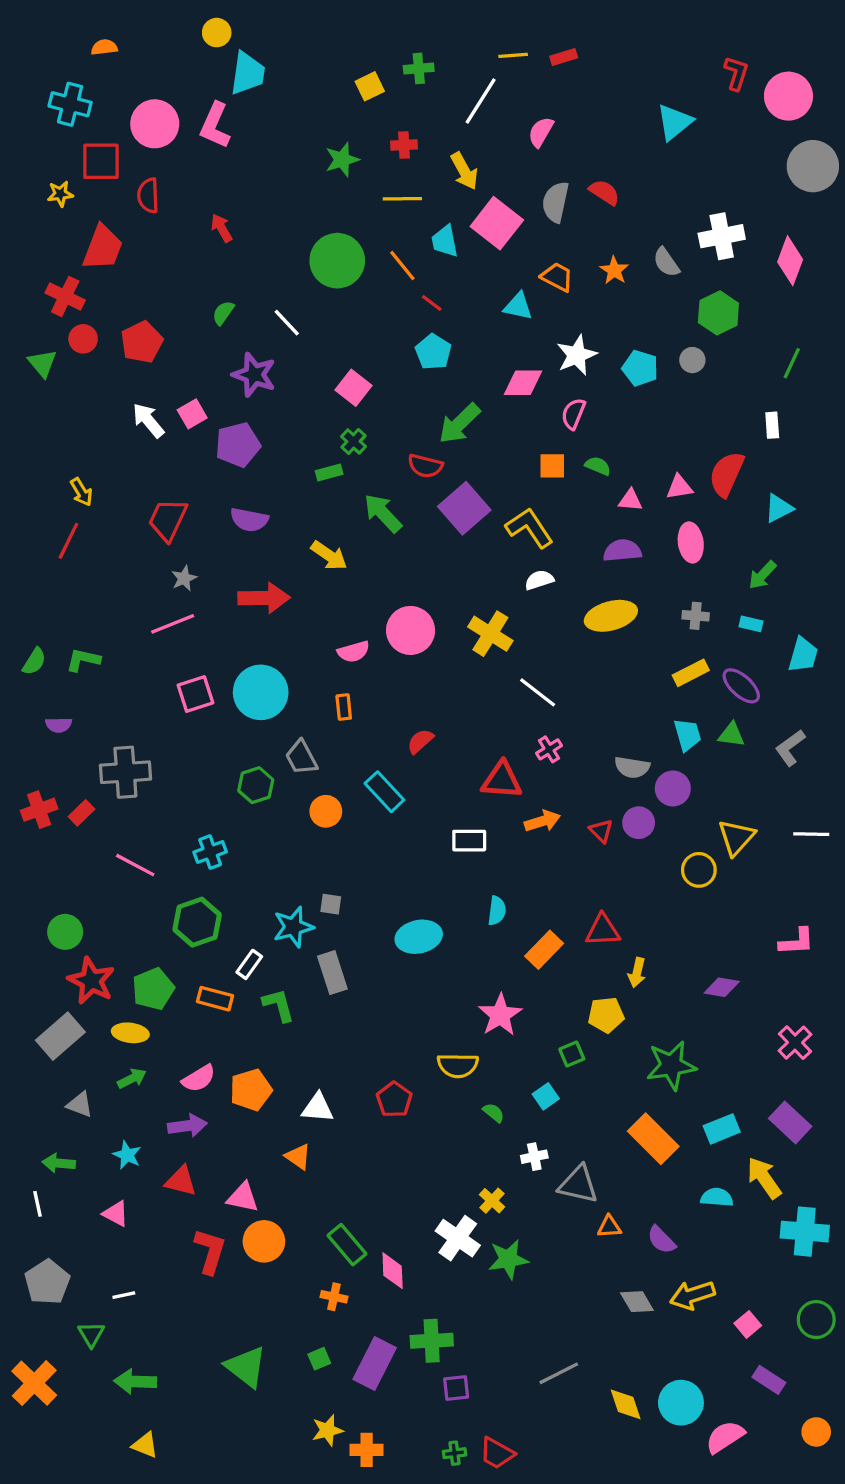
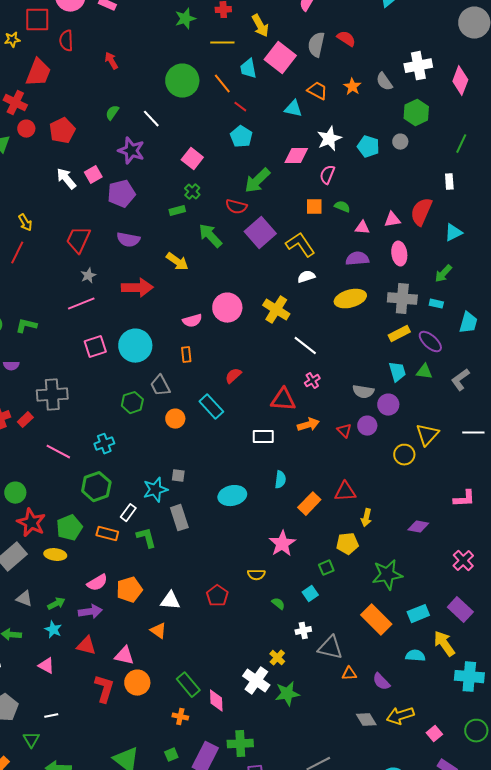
gray cross: (696, 616) -> (402, 299), size x1.8
yellow semicircle: (458, 1065) -> (256, 575), size x0.7
green arrow: (132, 1078) -> (56, 604), moved

